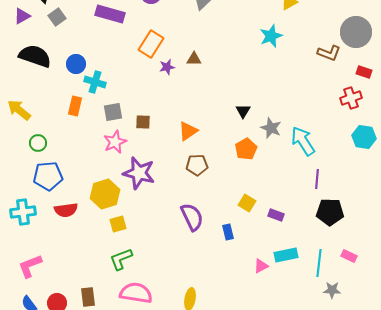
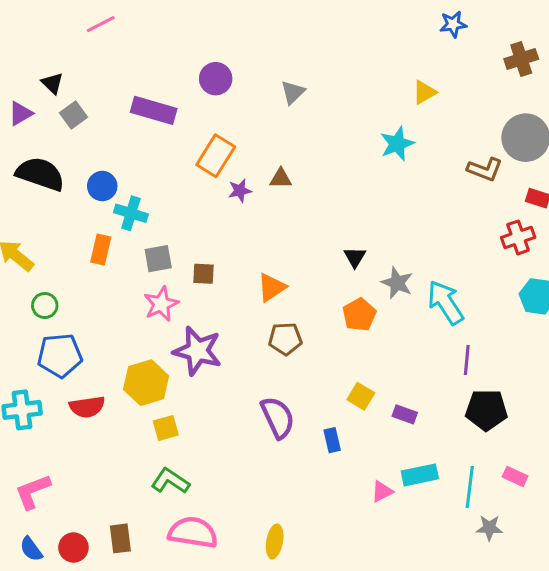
green L-shape: (121, 259) -> (170, 481), turned 55

